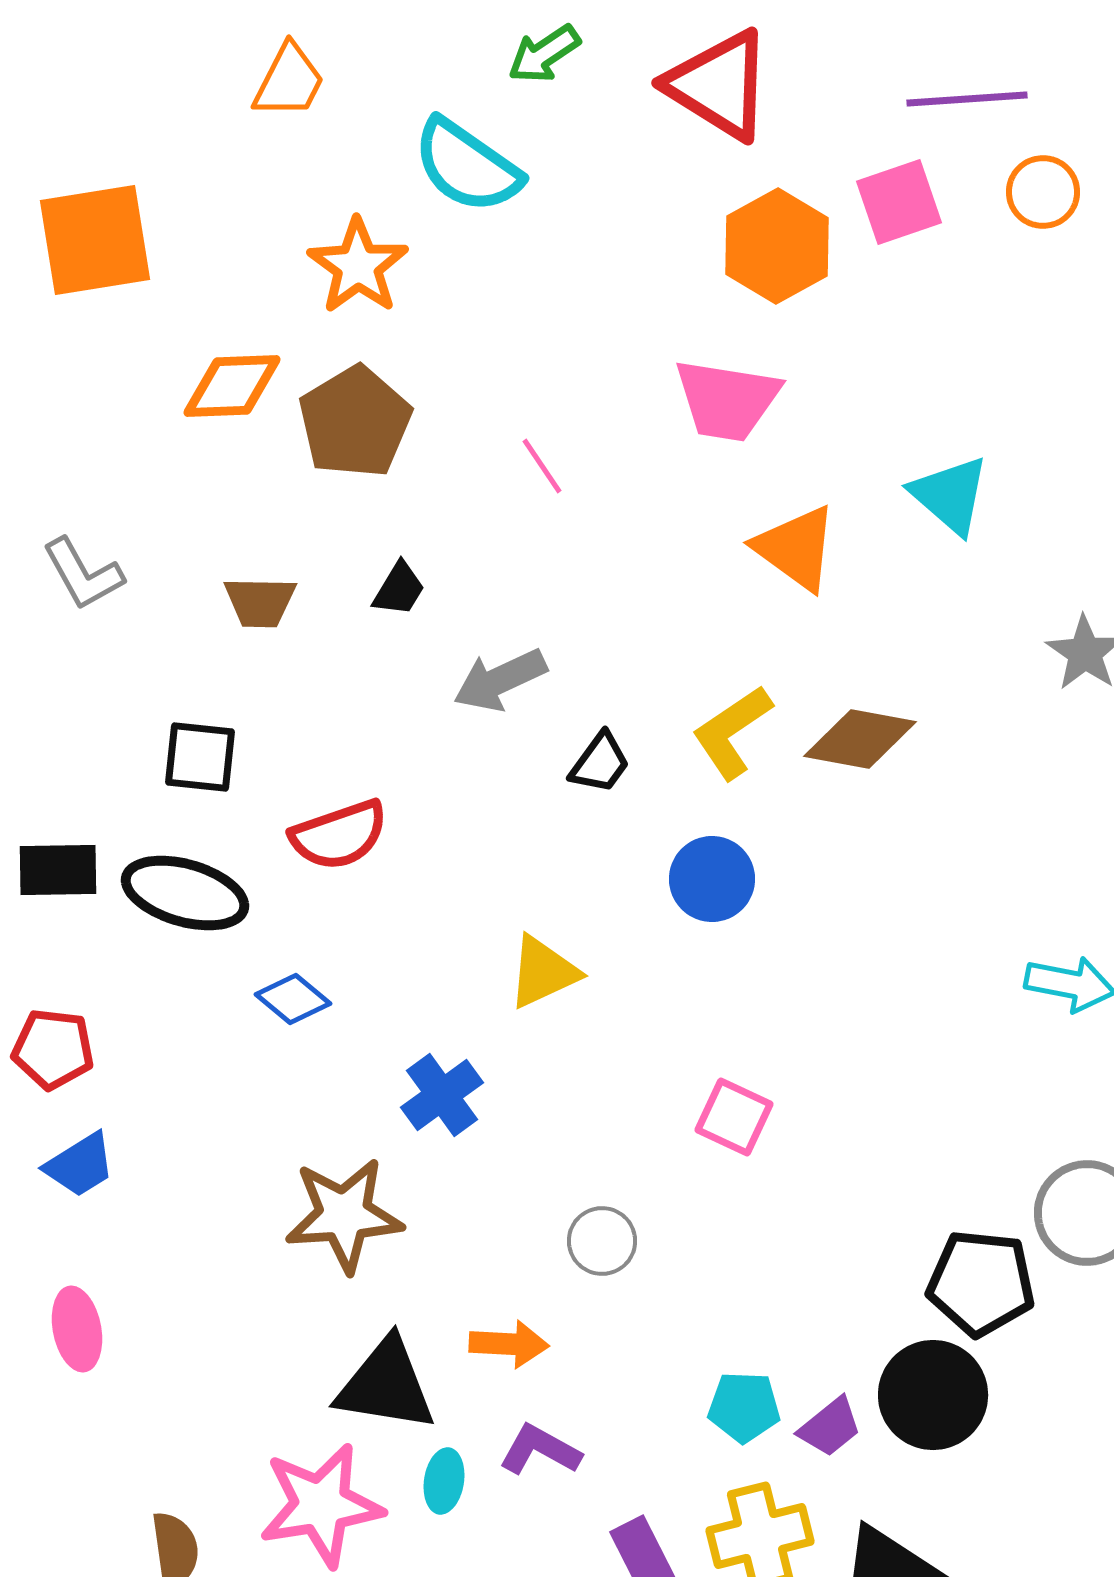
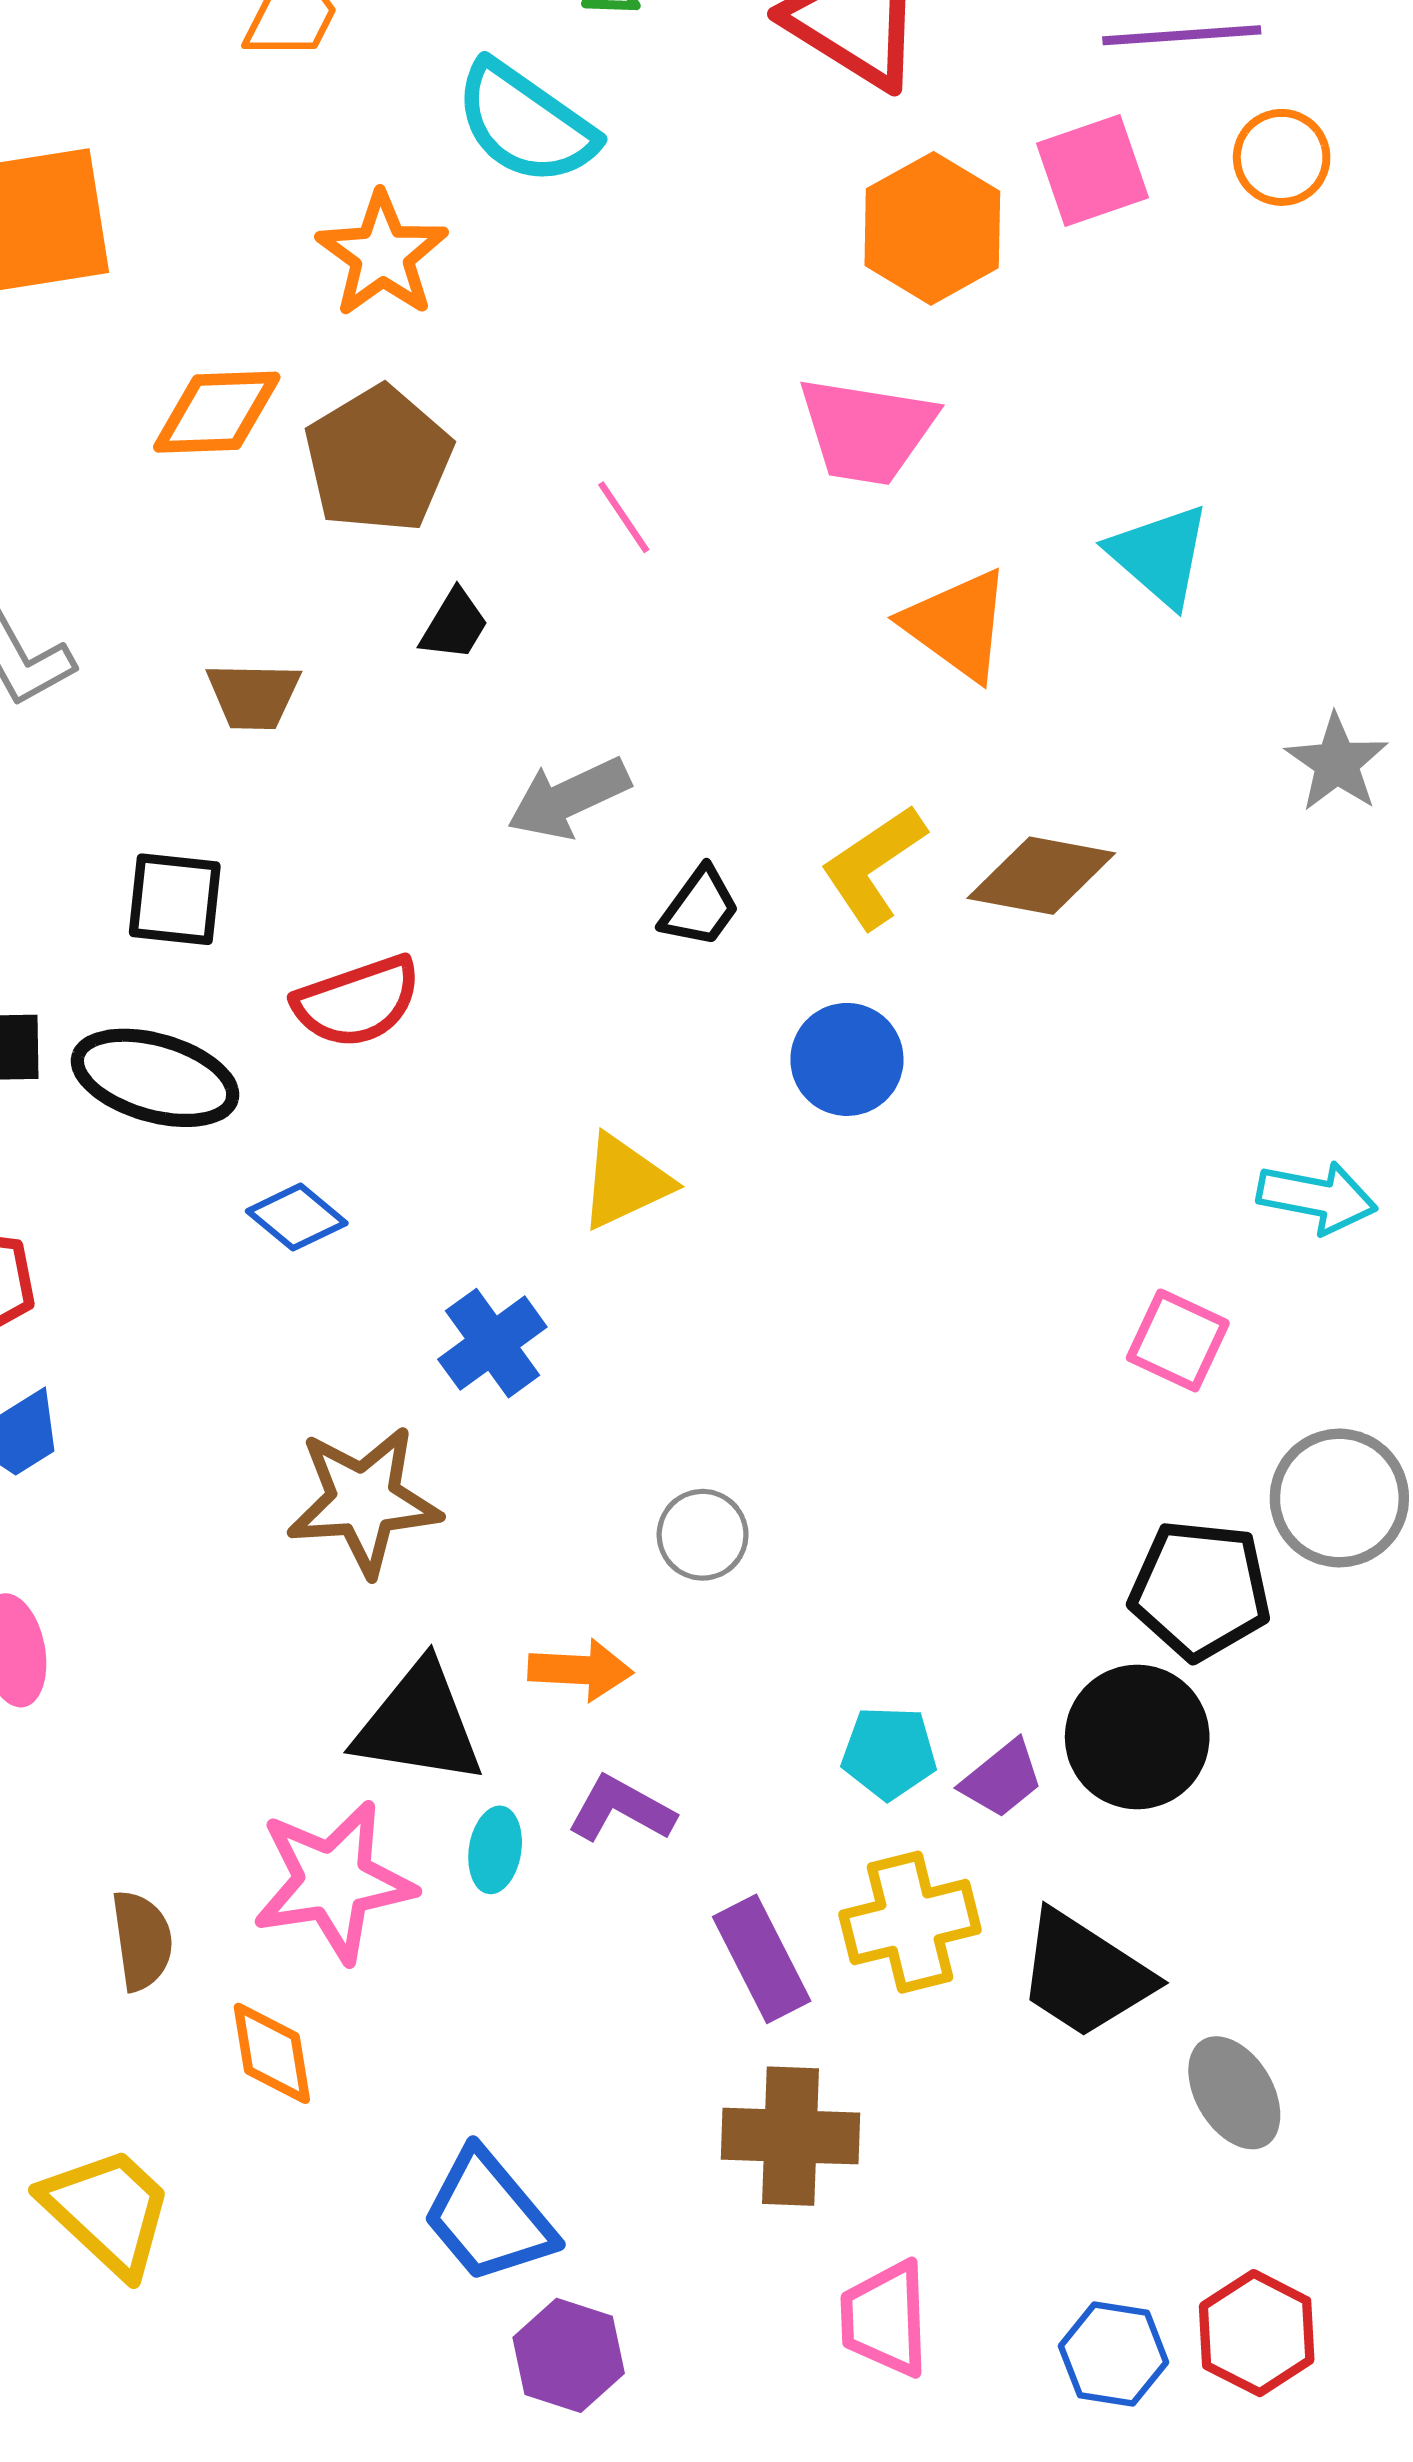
black trapezoid: (399, 589) -> (454, 625), moved
pink square: (734, 1117) -> (1178, 1340), moved

